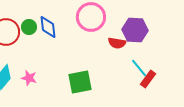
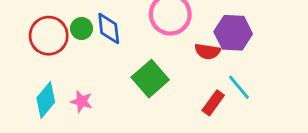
red rectangle: (148, 79) -> (213, 103), moved
green square: (80, 82) -> (150, 79), moved, turned -30

